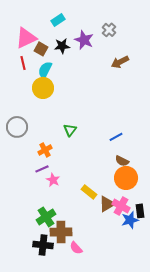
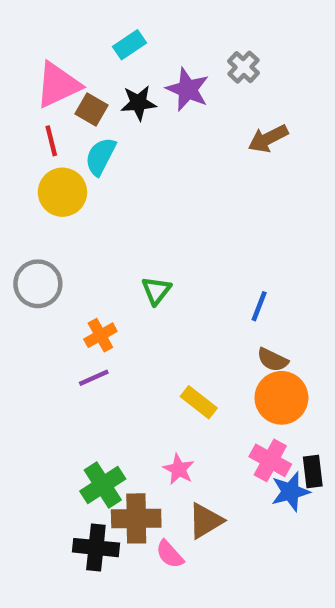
yellow circle: (43, 88) -> (62, 192), moved
blue line: (116, 137) -> (259, 306), turned -40
pink star: (53, 180) -> (179, 469), moved
yellow rectangle: (89, 192) -> (199, 402), moved
brown triangle: (107, 204) -> (205, 521), moved

